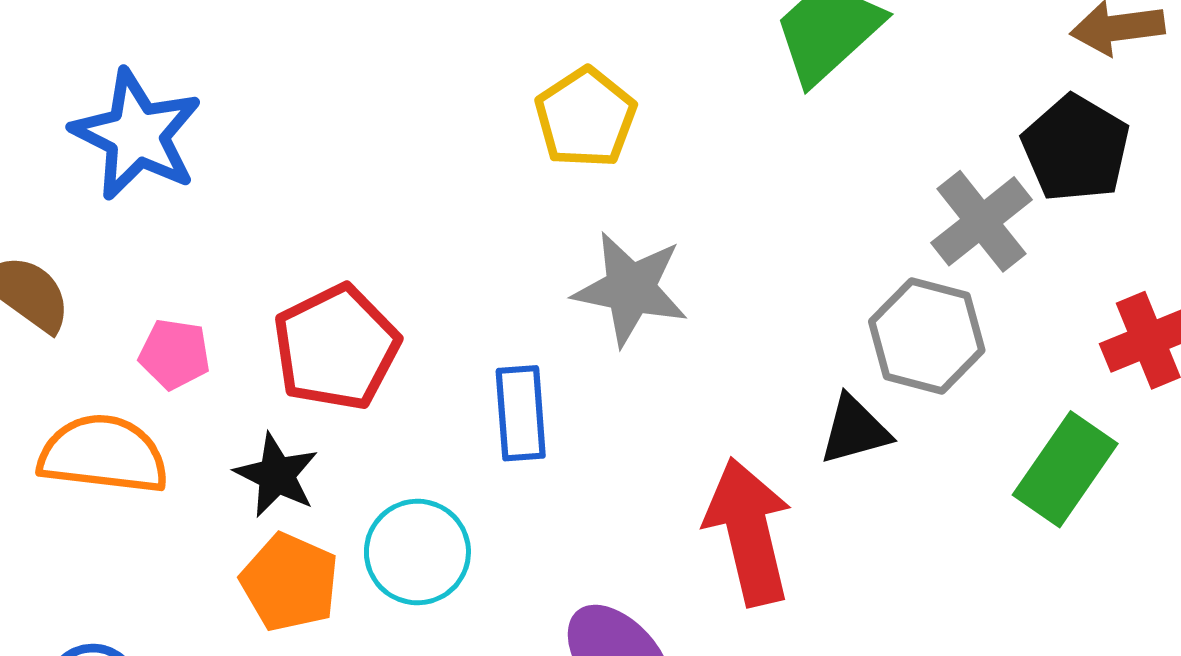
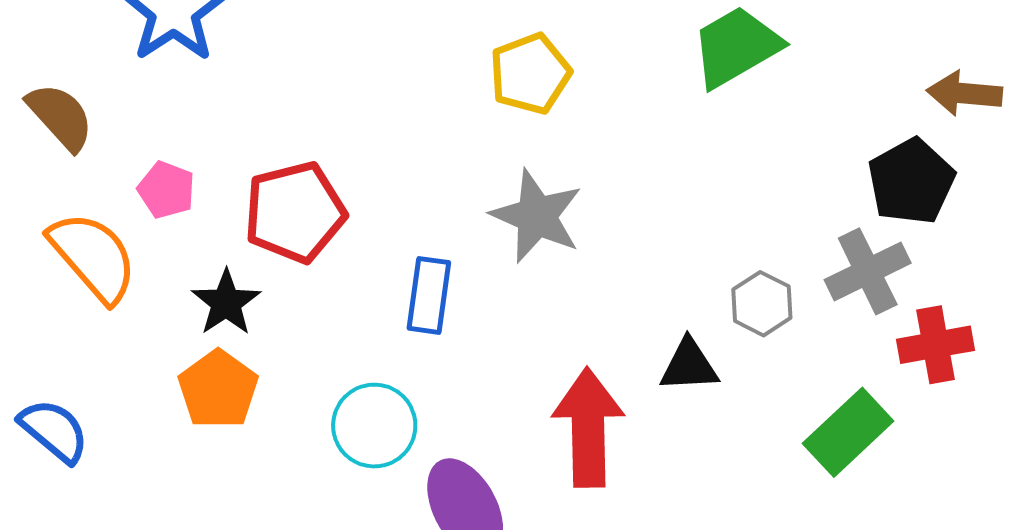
gray cross: (981, 221) -> (868, 271), moved
gray hexagon: (927, 336) -> (762, 304), size x0.7
orange semicircle: (103, 454) -> (93, 257), turned 30
cyan circle: (417, 552) -> (374, 426), moved

